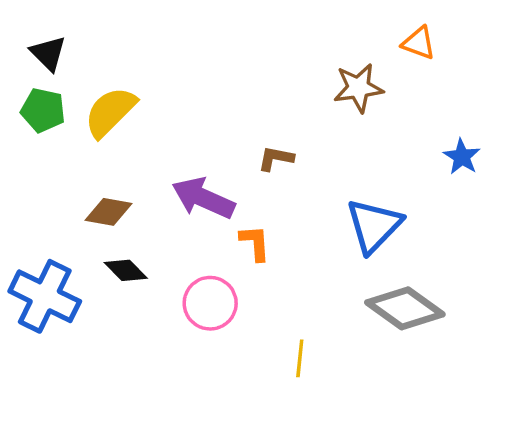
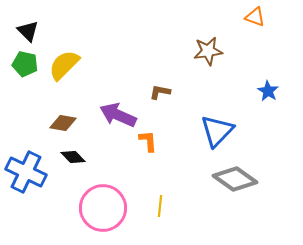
orange triangle: (419, 43) -> (255, 17), moved
pink circle: (210, 303) -> (103, 208), moved, size x1.5
yellow line: (300, 358) -> (160, 206), moved

